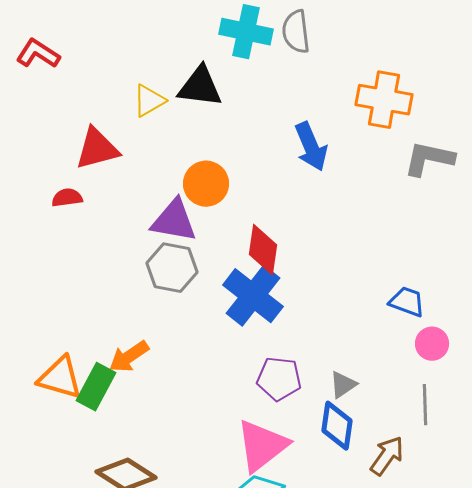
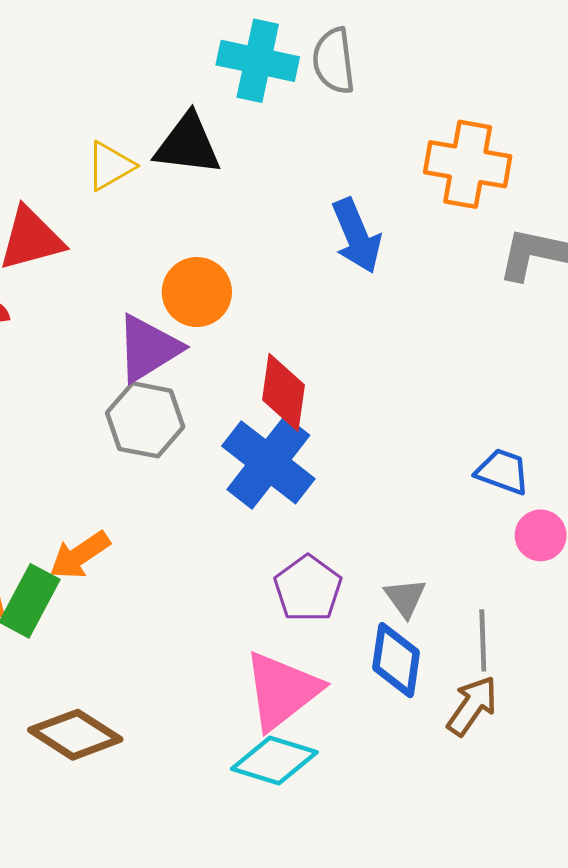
purple triangle: (174, 221) -> (148, 348), turned -42
purple pentagon: (279, 379) -> (308, 589), turned 30
gray triangle: (343, 385) -> (405, 598), turned -32
gray line: (425, 405) -> (483, 640), moved

